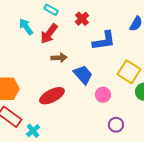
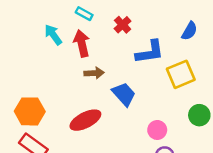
red arrow: (49, 34) -> (82, 43), turned 130
yellow square: (129, 72) -> (181, 74), moved, turned 35
pink circle: (103, 95) -> (157, 130), moved

